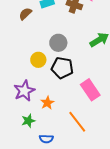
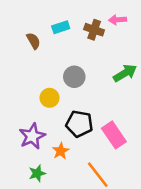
brown semicircle: (25, 14) -> (33, 41), turned 104
black pentagon: (62, 68) -> (79, 124), moved

